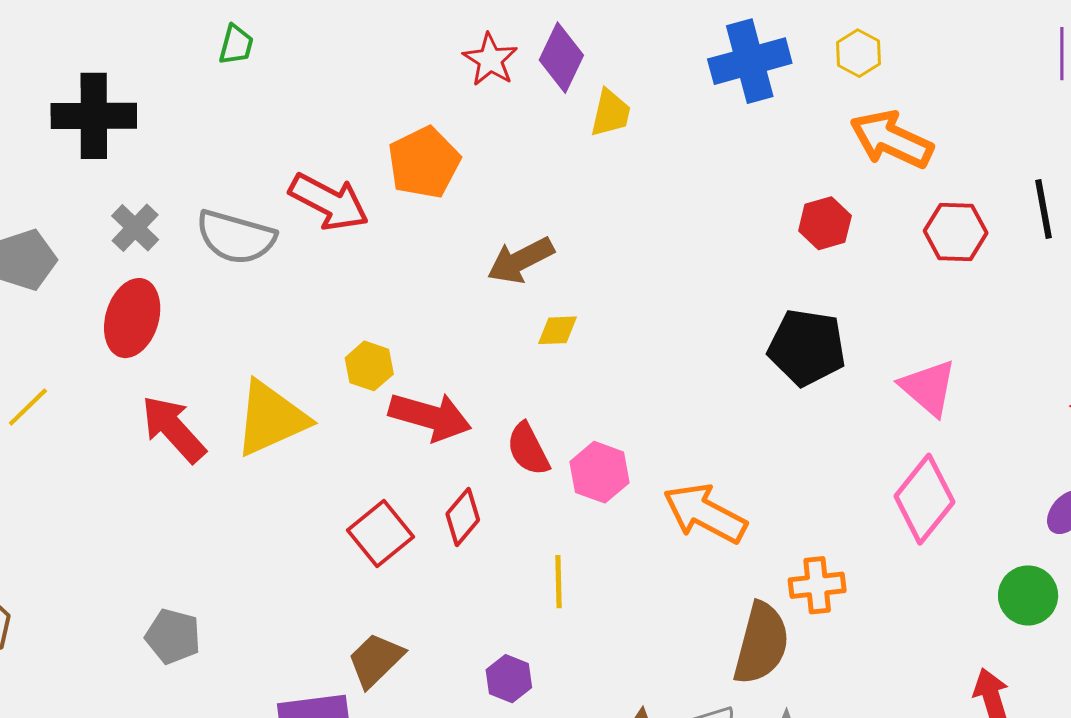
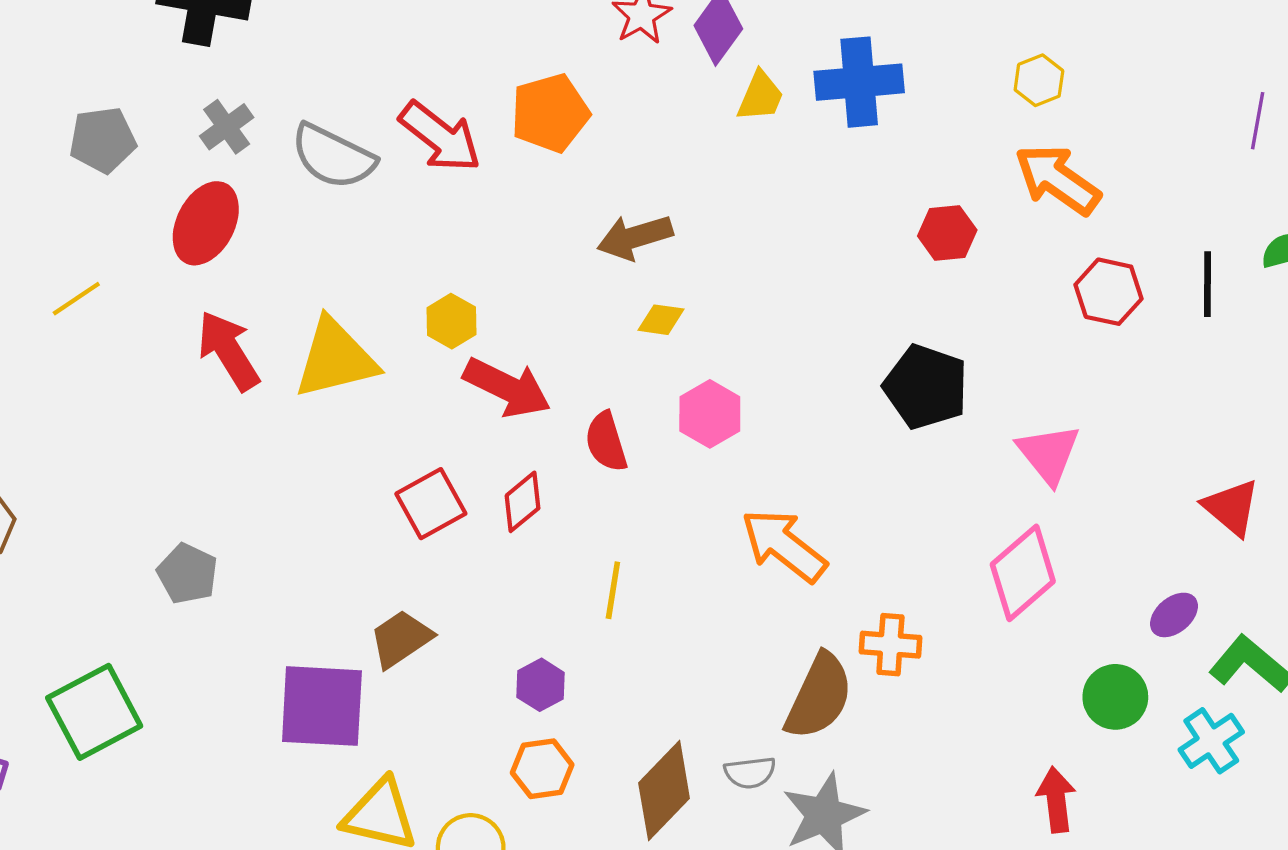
blue cross: (750, 61) -> (859, 82), moved
red hexagon: (825, 223) -> (947, 233), moved
pink hexagon: (599, 472) -> (710, 414), moved

